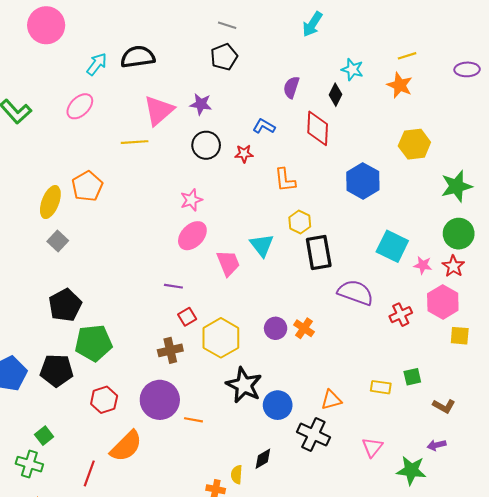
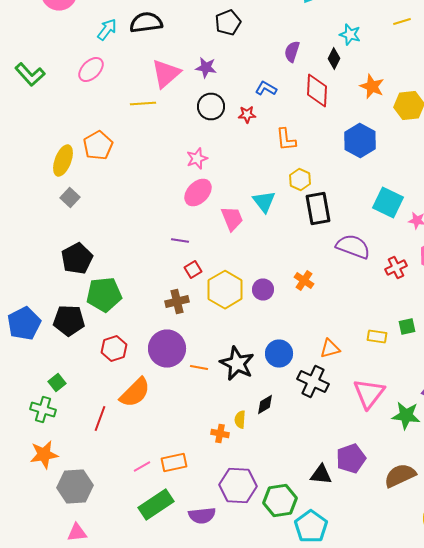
orange star: (400, 85) -> (372, 86), moved
purple circle: (276, 328) -> (263, 290), moved
black star: (244, 385) -> (237, 364), moved
pink triangle: (372, 447) -> (369, 394), size x1.6

